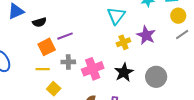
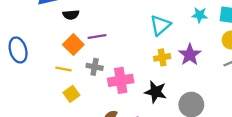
orange square: (47, 47) -> (73, 45), turned -30
black star: (124, 72) -> (156, 92), turned 30

